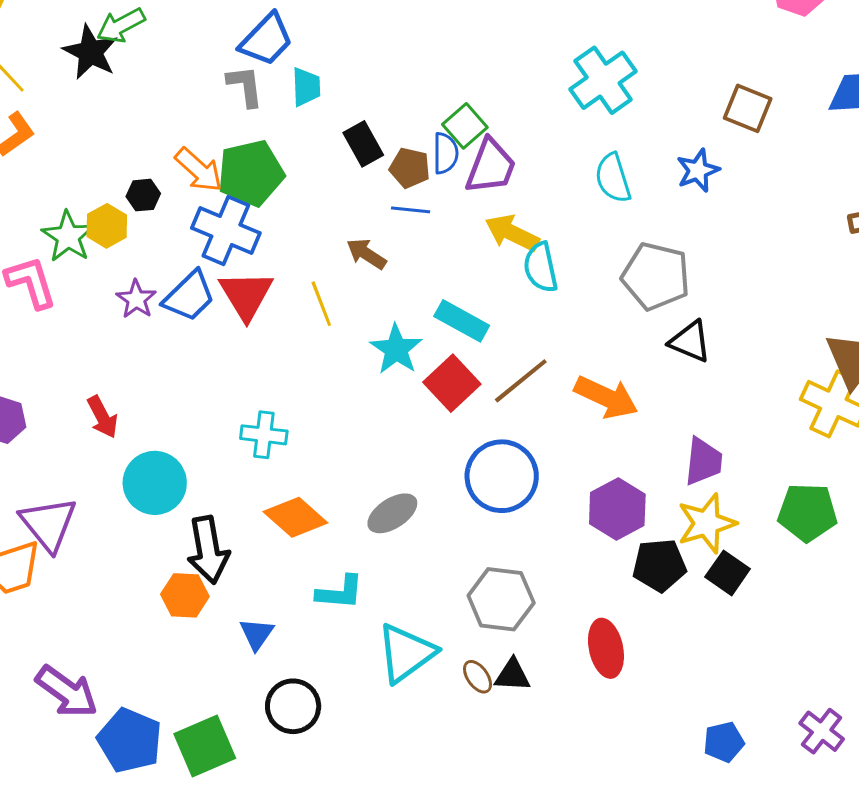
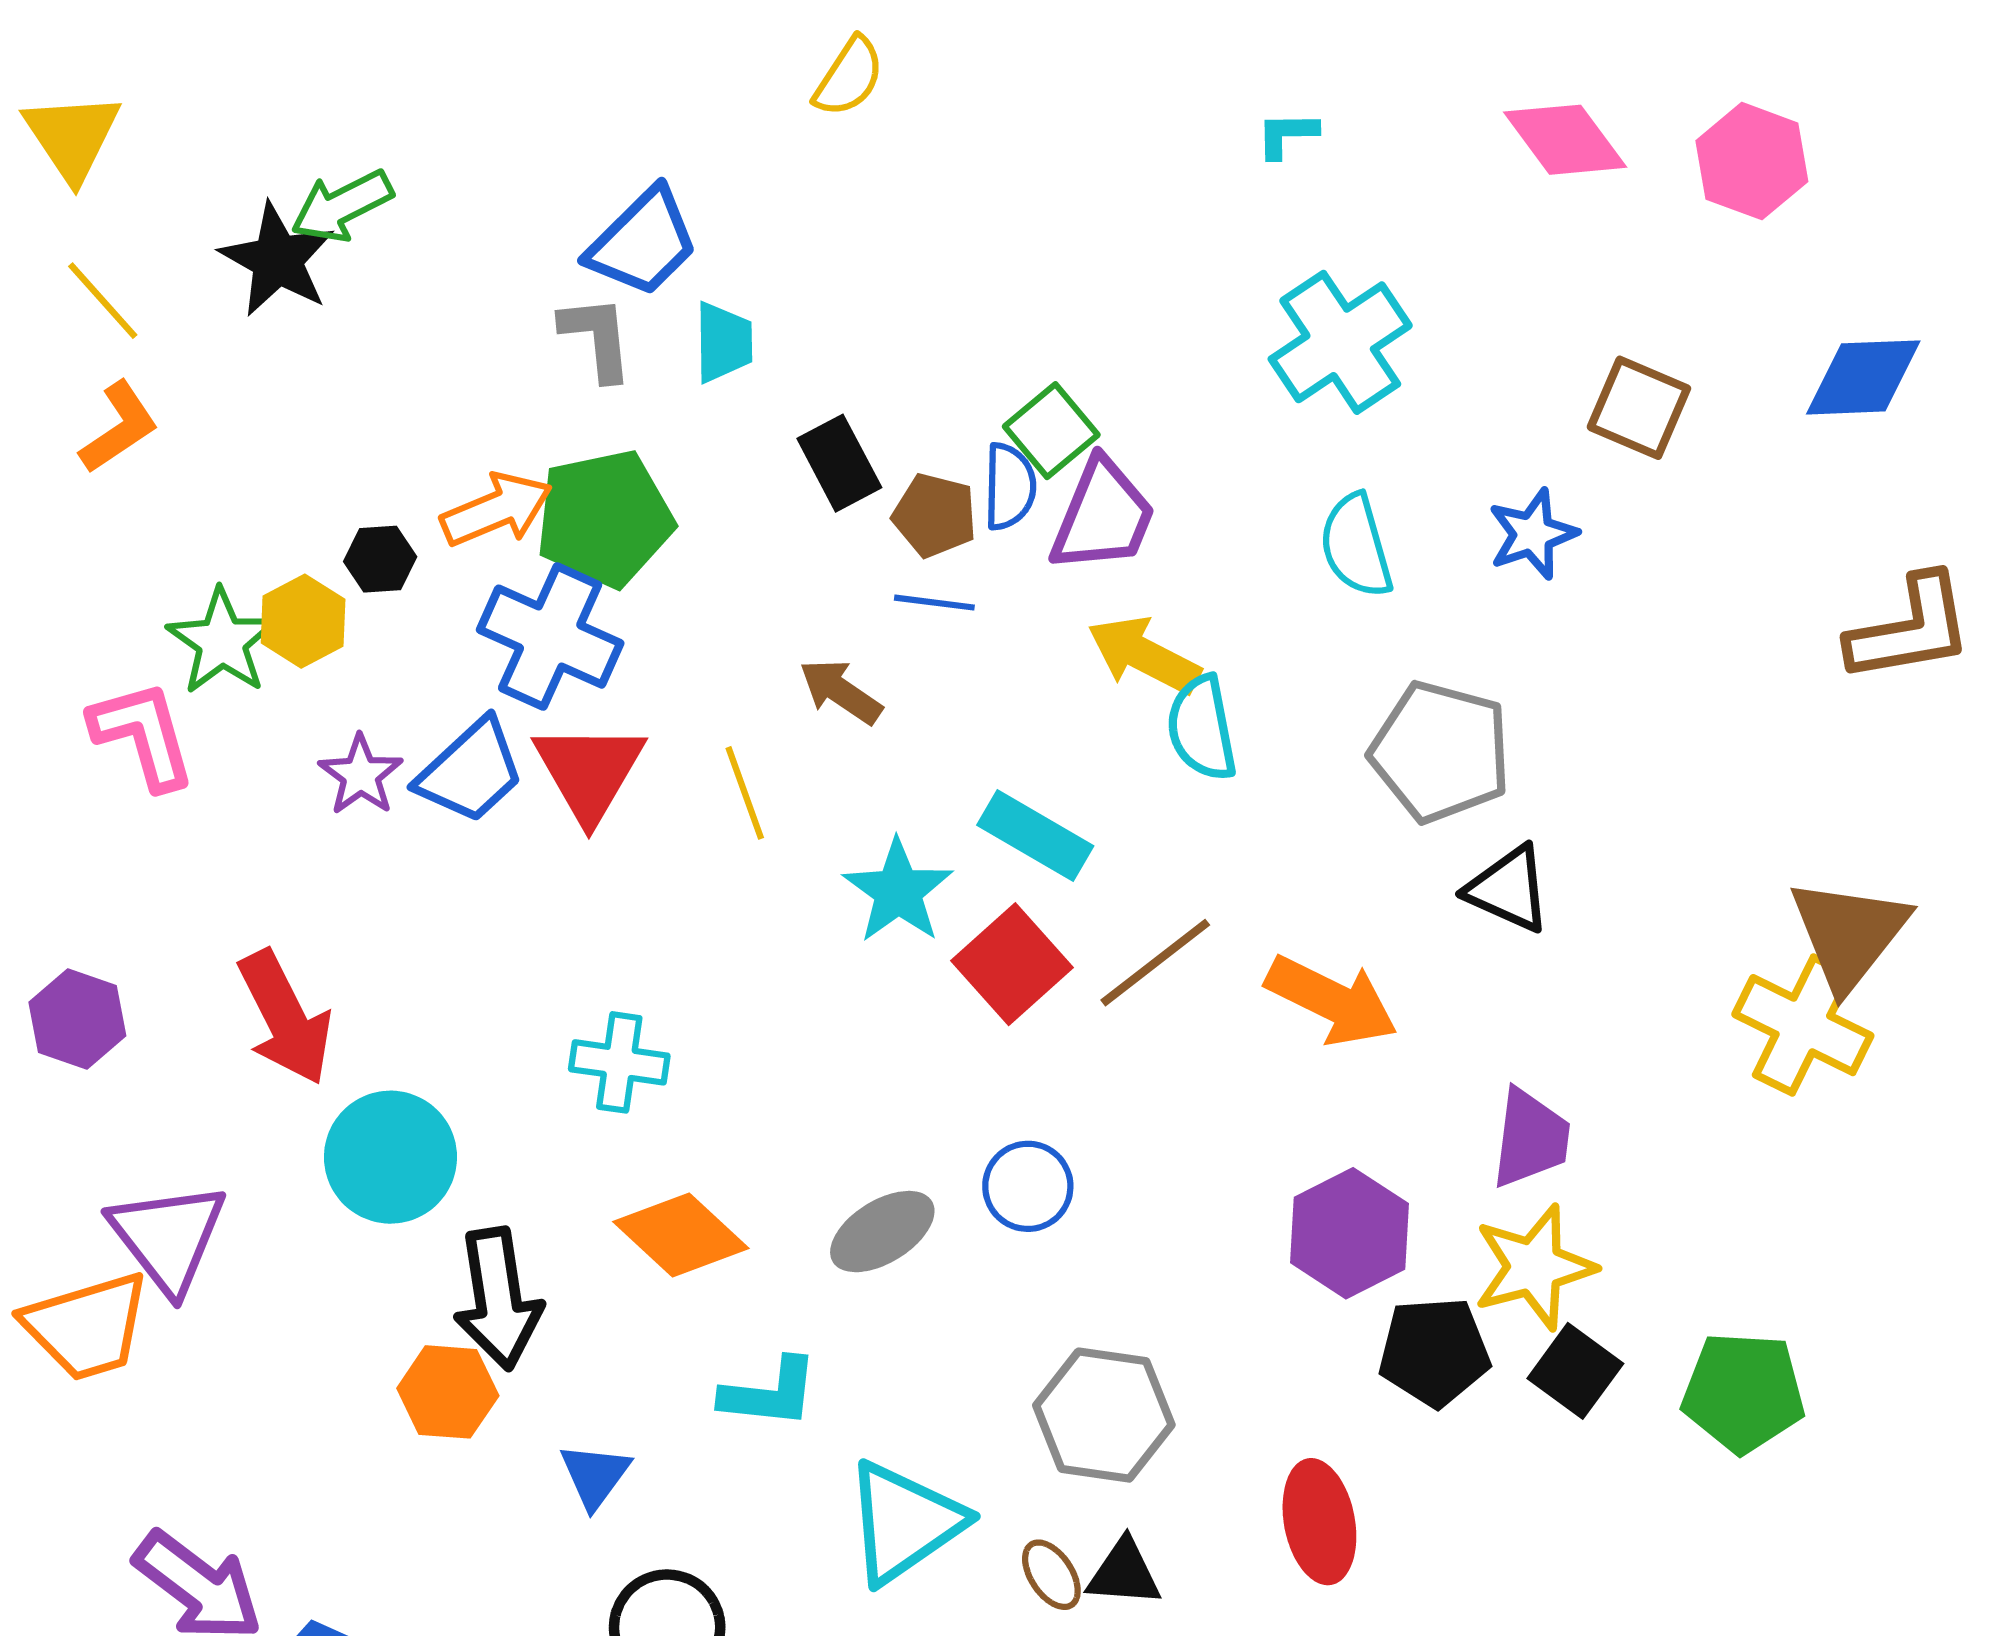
orange arrow: (199, 170) -> (497, 510), turned -66
red arrow: (102, 417) -> (285, 1018), size x1.5
blue circle: (502, 476) -> (1028, 1186), moved, size x0.6
green pentagon: (807, 512) -> (1743, 1392), moved

